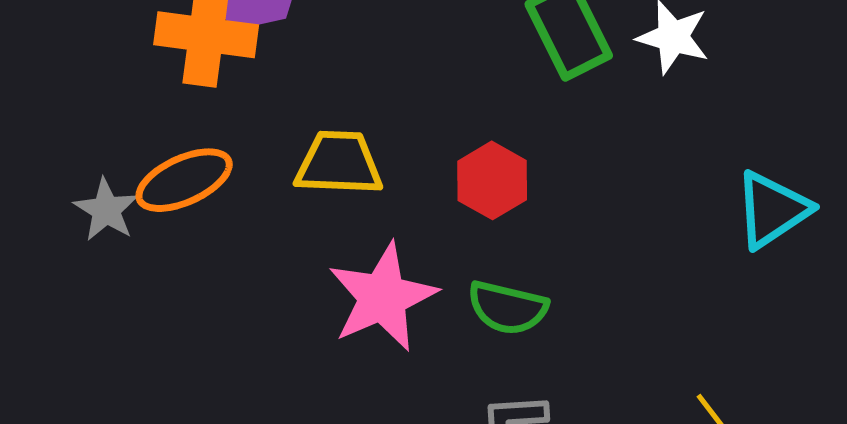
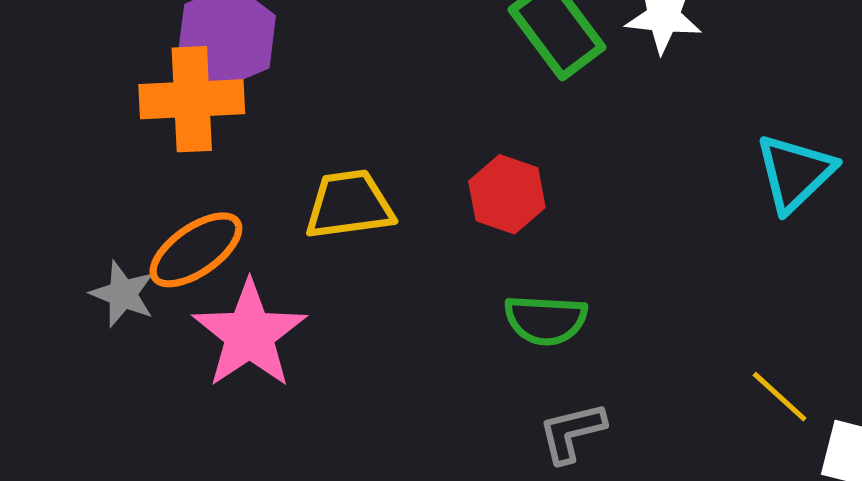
pink star: (383, 297) -> (249, 334), moved

